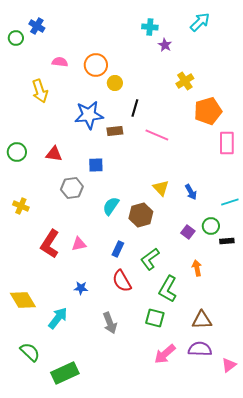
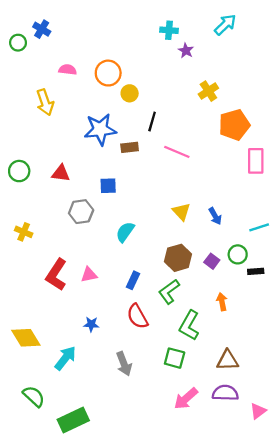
brown hexagon: (141, 215) -> (178, 258), moved

